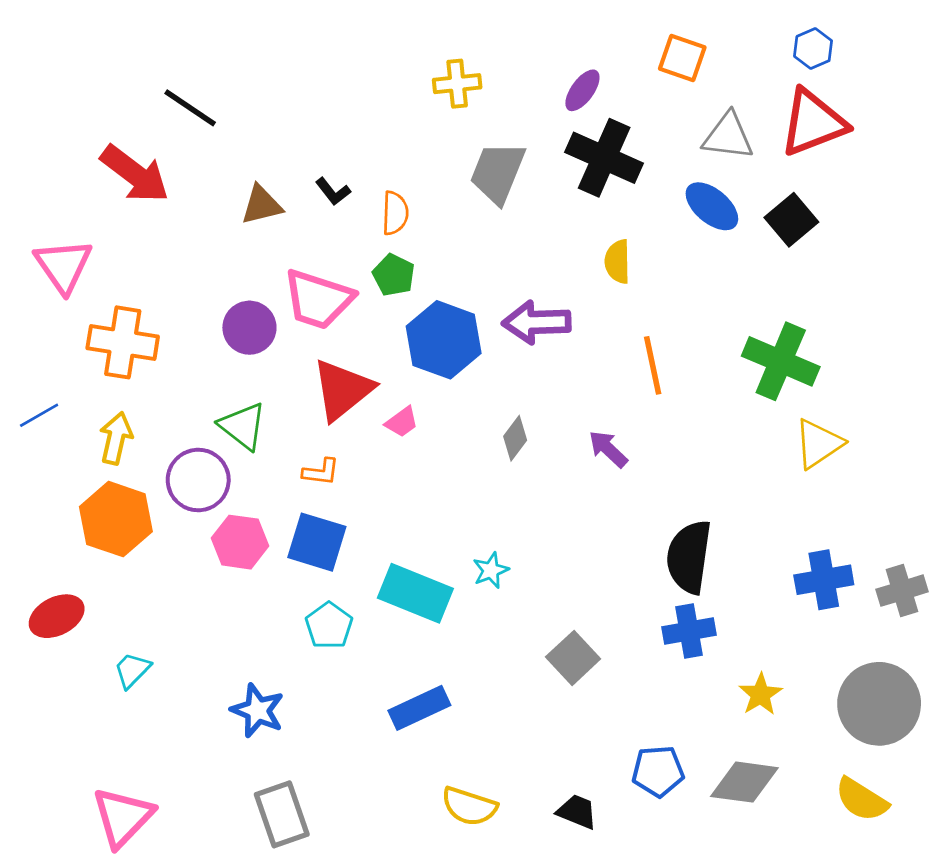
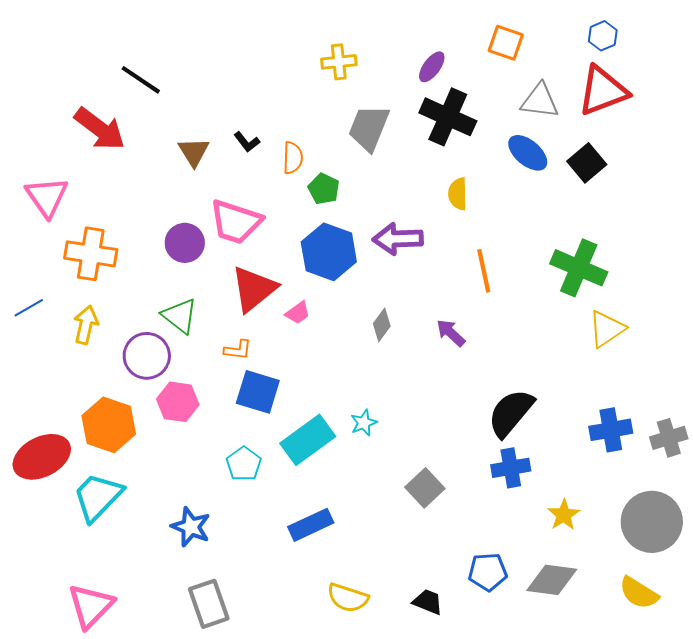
brown triangle: (262, 205) -> (194, 152), turned -48
green pentagon: (394, 275) -> (324, 189), moved
orange hexagon: (116, 519) -> (109, 425), moved
blue square: (317, 542) -> (258, 392), moved
black semicircle: (689, 557) -> (511, 413), turned 32
cyan rectangle: (415, 593) -> (308, 440), turned -58
red ellipse: (57, 616) -> (42, 457), size x1.4
cyan trapezoid: (132, 670) -> (98, 497), size x1.8

